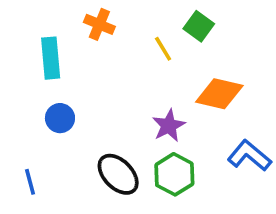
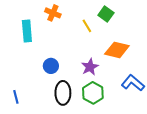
blue circle: (60, 118) -> (51, 66), moved
black ellipse: (118, 174) -> (63, 93), turned 45

